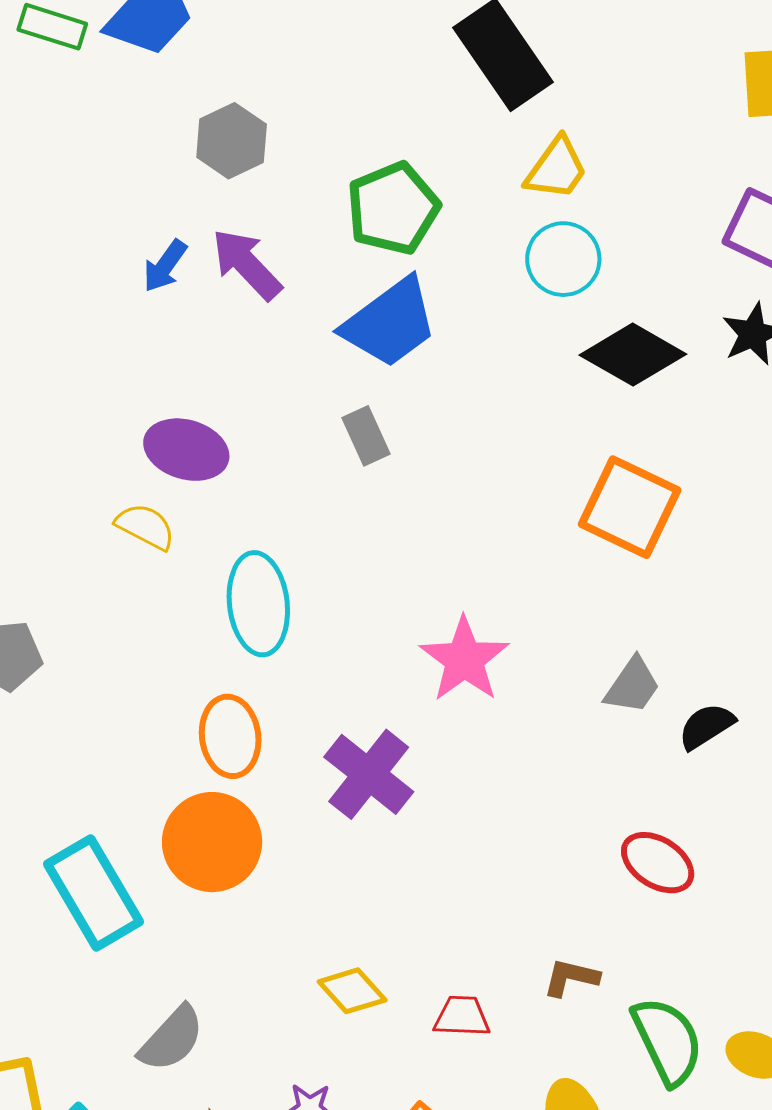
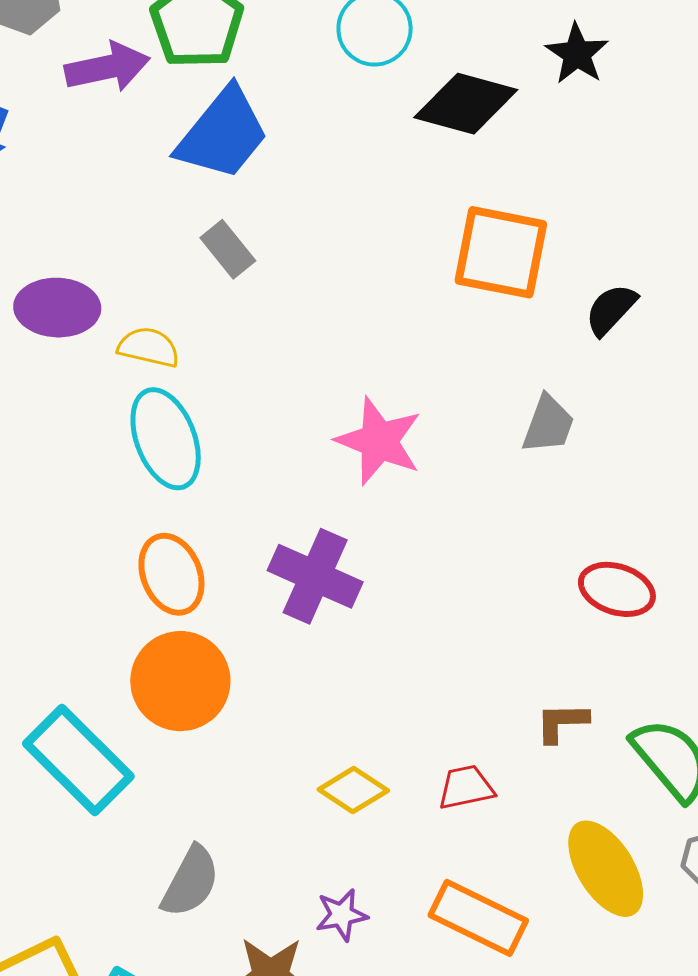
purple arrow: (247, 264) -> (107, 67), moved, turned 136
yellow semicircle: (145, 526) -> (149, 347), moved
black semicircle: (706, 726) -> (611, 310), moved

